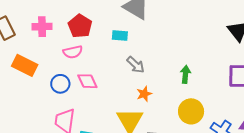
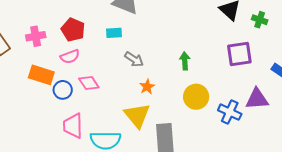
orange rectangle: (25, 65) -> (41, 75), moved

